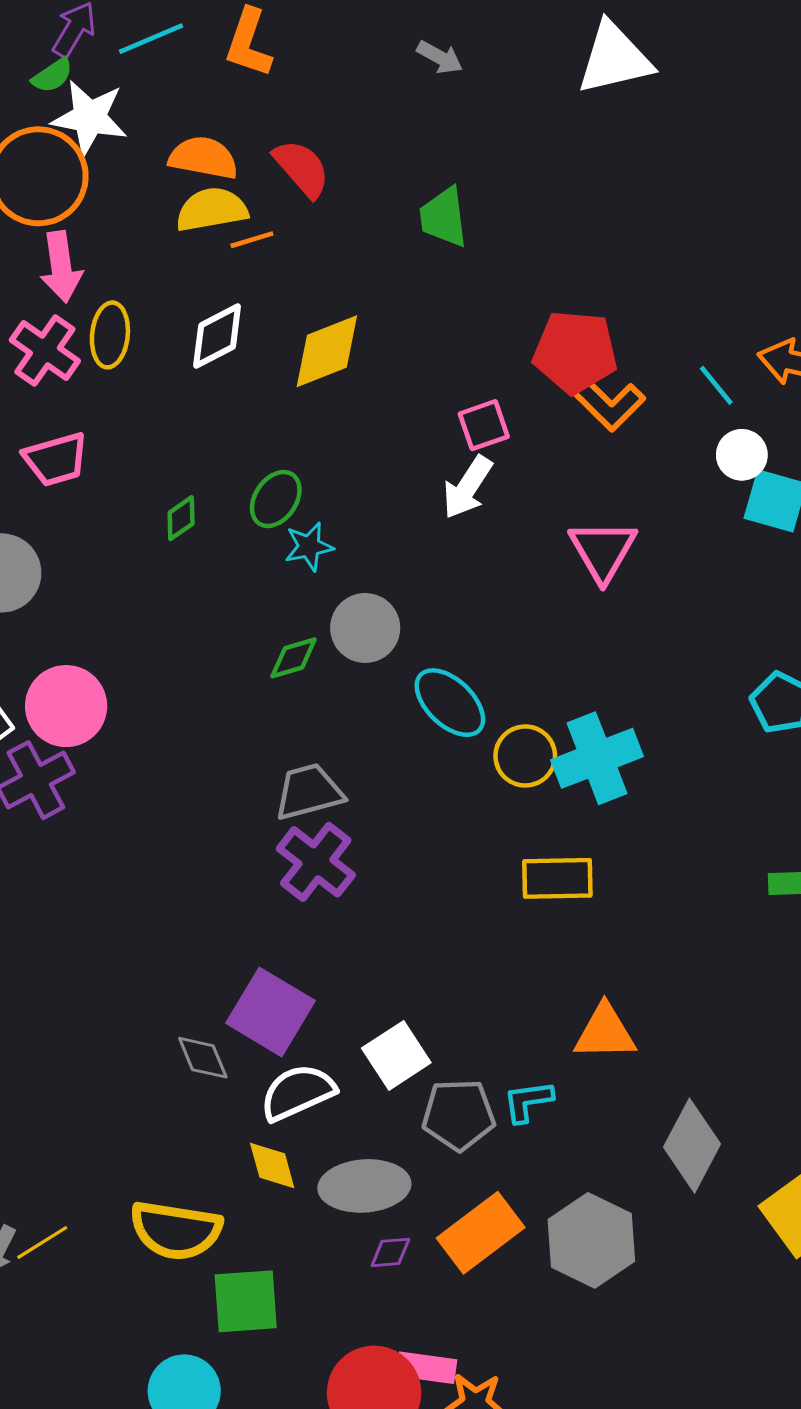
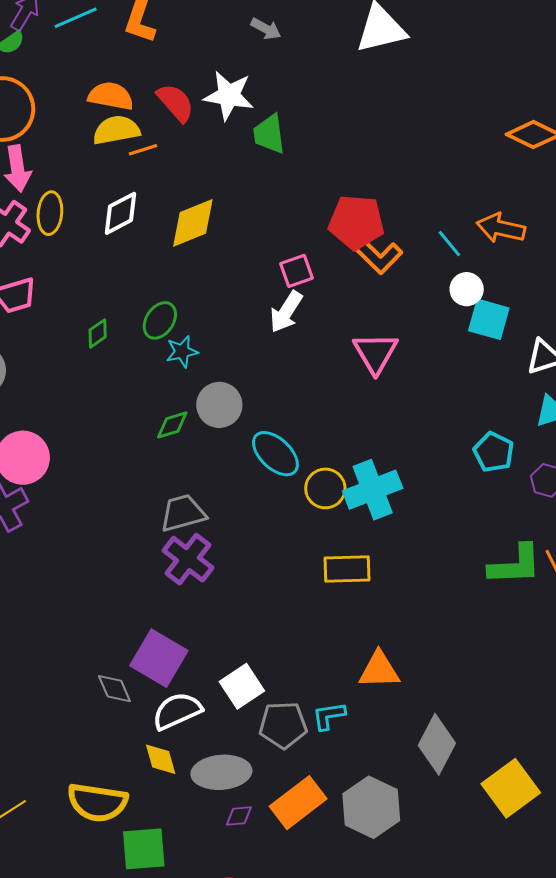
white star: (89, 117) -> (229, 95), moved

